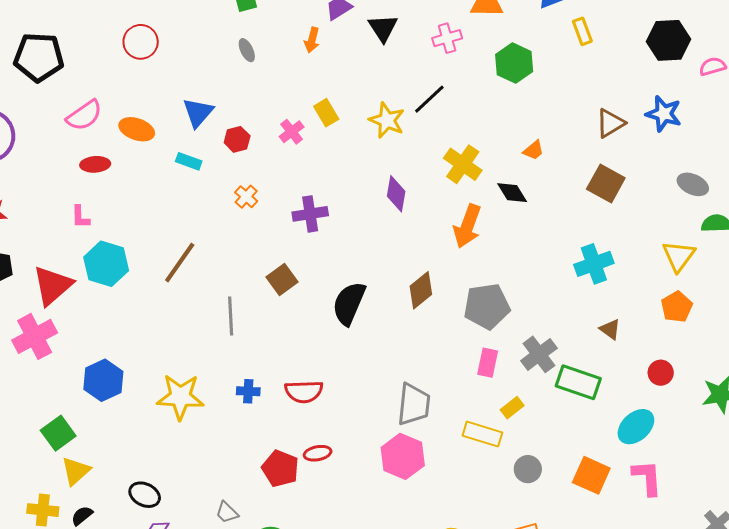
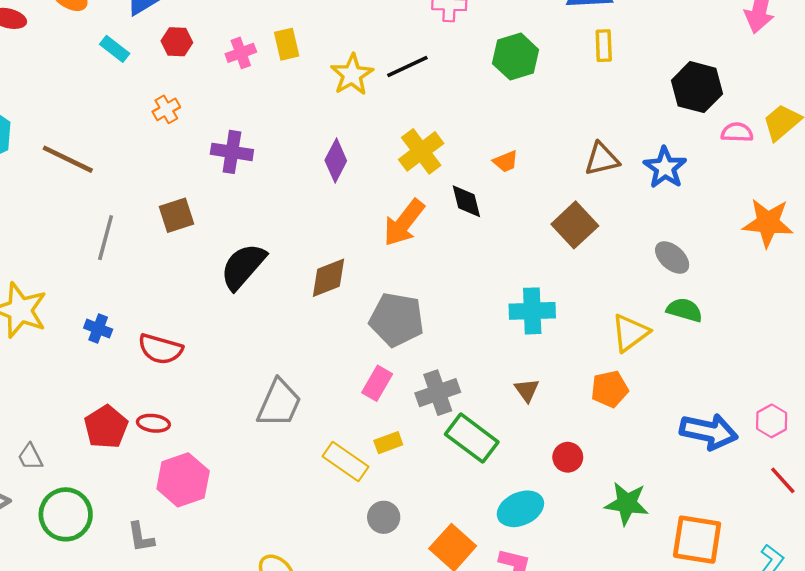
brown line: (180, 263) -> (68, 159), turned 63
pink hexagon: (403, 456) -> (183, 480), moved

